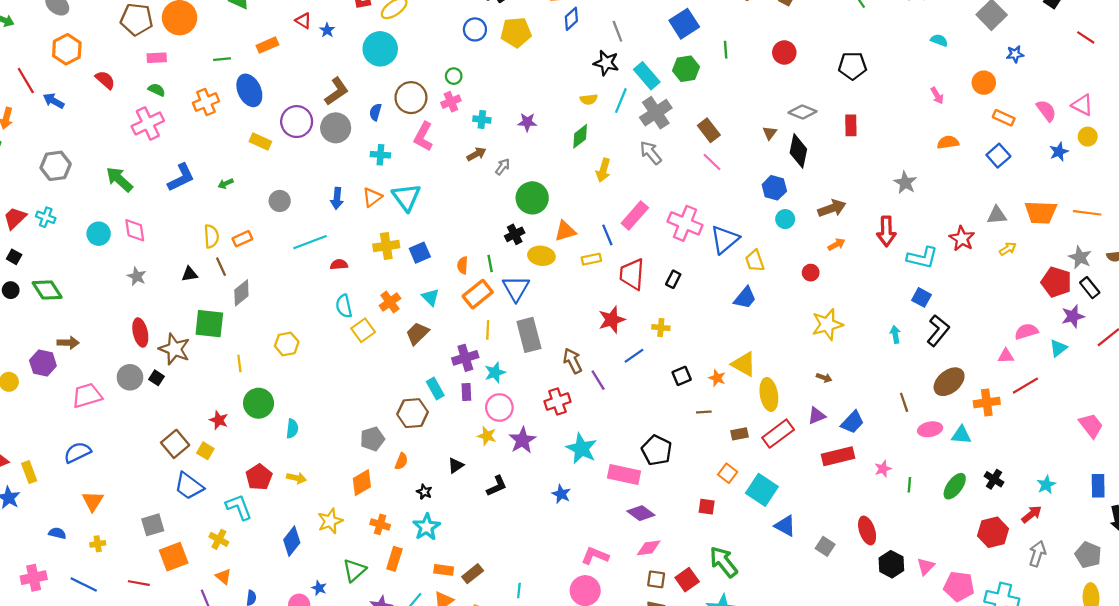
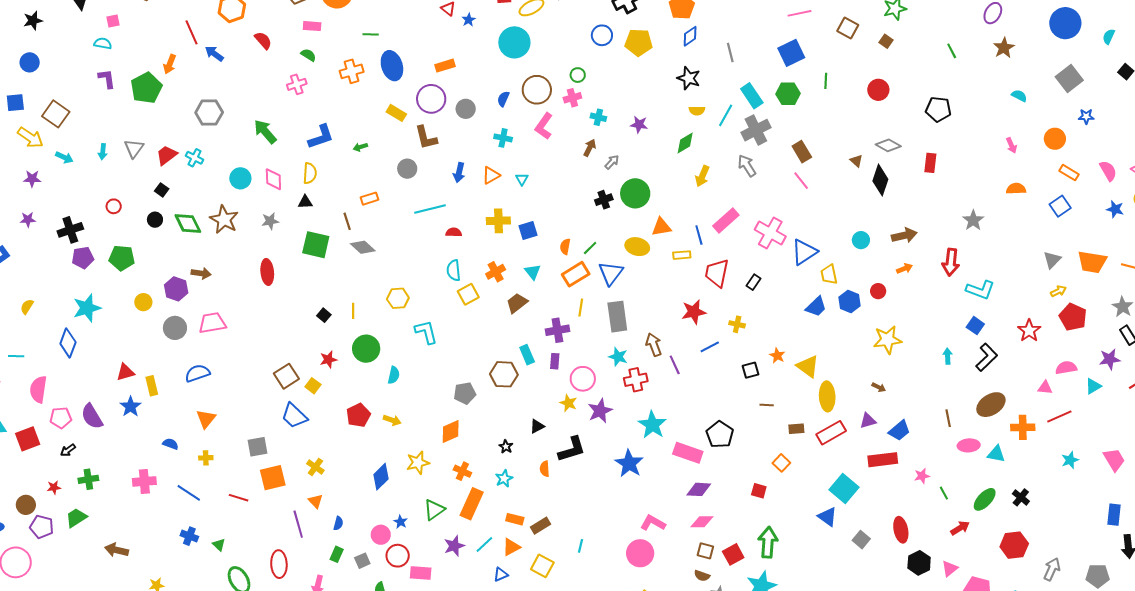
orange rectangle: (267, 45) -> (445, 66), moved
black star: (606, 63) -> (689, 78), moved
brown L-shape: (337, 91) -> (426, 138), moved, turned 104
pink cross: (148, 123) -> (297, 84), size x0.7
gray circle: (336, 128) -> (466, 109), size x0.7
brown triangle: (770, 133) -> (856, 161), turned -32
blue star: (1059, 152) -> (1115, 209), turned 30
brown arrow: (476, 154) -> (590, 148), turned -42
blue hexagon: (774, 188) -> (849, 302), moved
cyan triangle: (406, 197) -> (522, 179), size x0.5
gray triangle: (997, 215) -> (1052, 260), turned -48
black cross: (515, 234) -> (604, 200), moved
yellow semicircle: (211, 236) -> (310, 173), moved
red star: (962, 239) -> (1029, 331), moved
green line: (490, 264) -> (590, 248), turned 49
black triangle: (190, 274) -> (305, 202), moved
gray star: (137, 276) -> (270, 221), turned 30
red pentagon: (1056, 282) -> (1073, 317), moved
gray diamond: (241, 293) -> (363, 247), turned 75
green square: (209, 324) -> (316, 245), moved
brown star: (174, 349) -> (224, 219), moved
cyan star: (495, 372) -> (618, 357), moved, turned 30
gray circle: (130, 377) -> (175, 328), moved
black square: (156, 378) -> (324, 315), moved
orange star: (717, 378) -> (777, 356), moved
red star: (219, 420) -> (328, 360), turned 30
orange semicircle: (401, 461) -> (545, 469), moved, turned 147
green line: (909, 485) -> (944, 493), turned -40
cyan star: (1046, 485) -> (1070, 460), moved
black L-shape: (497, 486) -> (572, 449), size x1.4
cyan square: (762, 490) -> (844, 489), moved
blue star: (561, 494) -> (629, 463), size x1.6
cyan L-shape: (239, 507) -> (426, 332), moved
purple diamond: (641, 513) -> (699, 489), turned -40
red arrow: (1032, 514) -> (960, 528), moved
cyan star: (427, 527) -> (504, 479), size x0.7
gray pentagon: (1088, 555) -> (1098, 576), turned -30
orange rectangle: (394, 559) -> (472, 504), size x1.4
green arrow: (723, 562) -> (768, 542), turned 36

